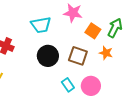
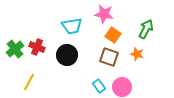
orange square: (93, 31) -> (113, 35), moved
black circle: (48, 56) -> (67, 55), moved

